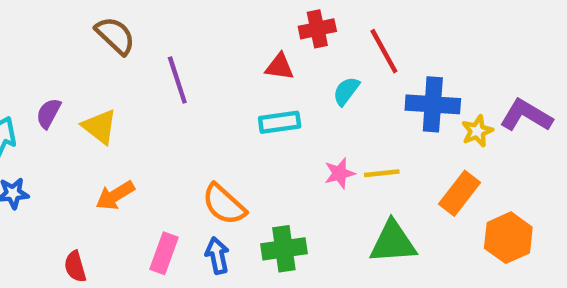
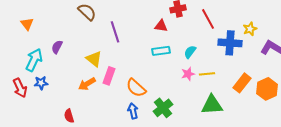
cyan semicircle: (346, 91) -> (190, 52), moved
yellow triangle: (100, 127) -> (94, 59), moved
yellow star: (477, 131) -> (250, 29), moved
orange hexagon: (508, 238) -> (267, 89), moved
green cross: (284, 249) -> (163, 108), turned -30
pink rectangle: (164, 253) -> (109, 76), moved

